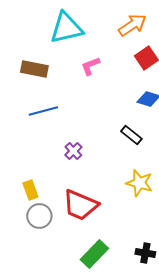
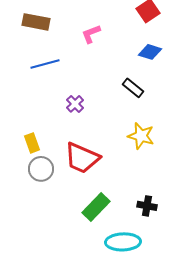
pink L-shape: (90, 66) -> (91, 34), moved

